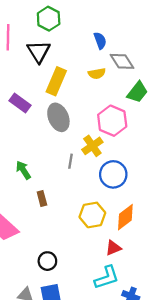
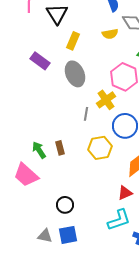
yellow rectangle: (56, 81) -> (73, 41), size x0.7
green arrow: (23, 170) -> (39, 150), moved
yellow hexagon: (92, 215) -> (100, 148), moved

